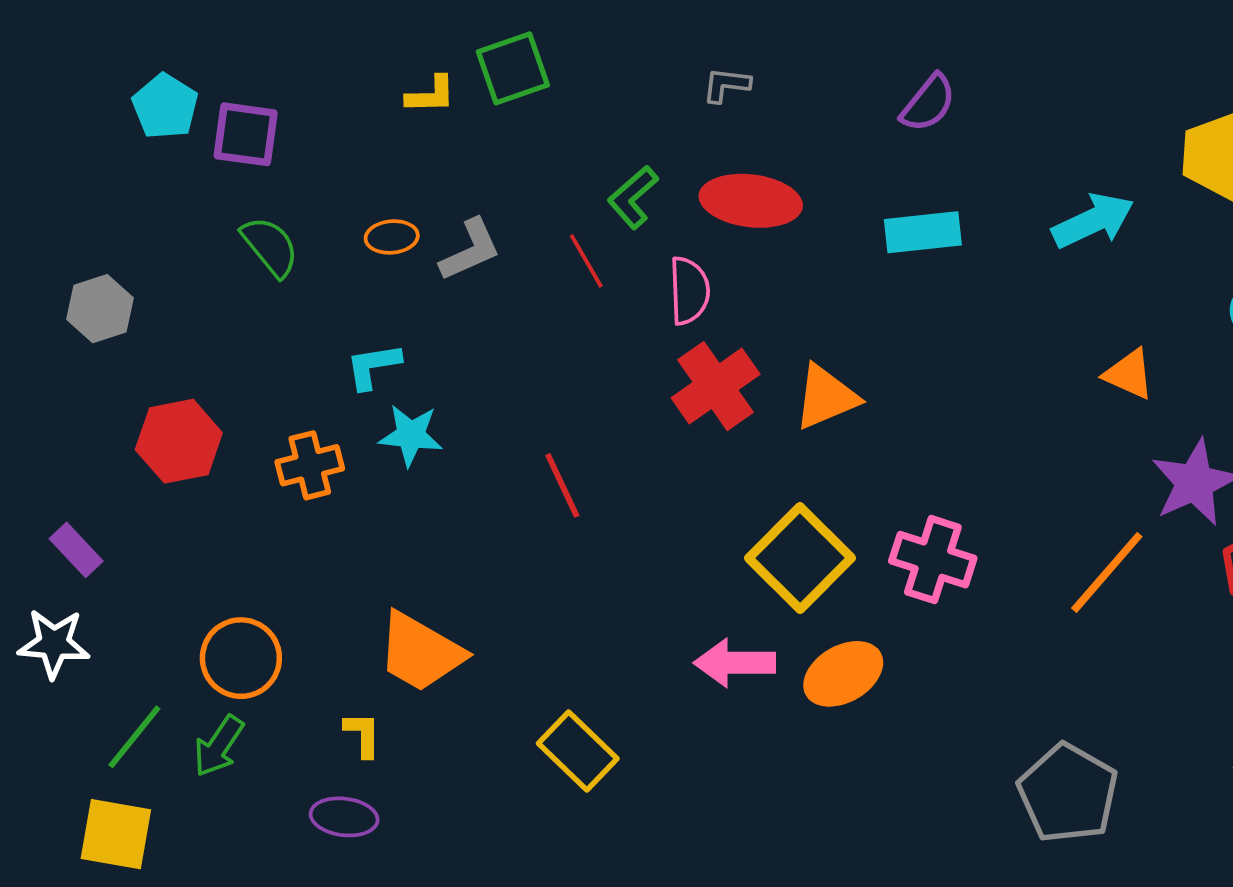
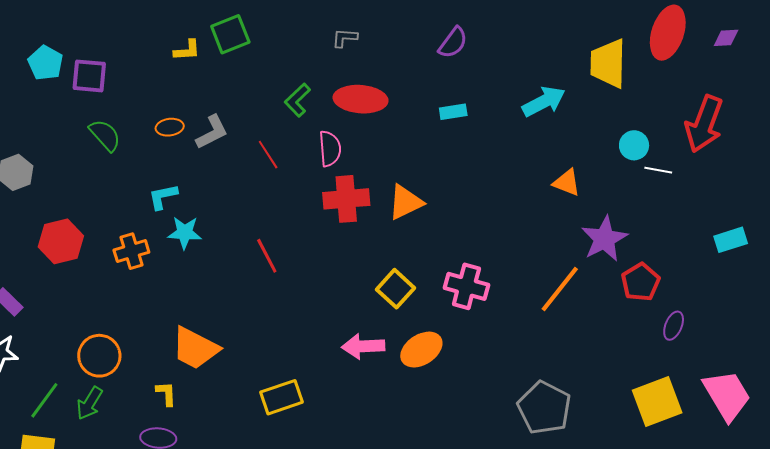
cyan rectangle: (923, 232) -> (453, 112), size x0.7
red line: (586, 261) -> (268, 155), moved
red cross: (716, 386) -> (346, 199), turned 33
yellow square: (800, 558) -> (396, 289), size x0.7
yellow rectangle: (578, 751) -> (281, 397), turned -60

